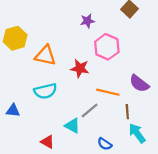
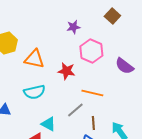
purple semicircle: (139, 84) -> (124, 66), moved
brown line: (127, 112) -> (93, 123), moved
cyan triangle: (72, 126) -> (48, 124), moved

